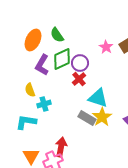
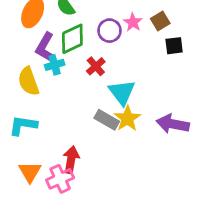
purple circle: (80, 63) -> (109, 31), moved
yellow semicircle: (30, 90) -> (28, 81), size x1.5
cyan triangle: (98, 98) -> (122, 92), turned 35
cyan cross: (44, 104) -> (55, 65), moved

